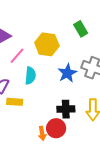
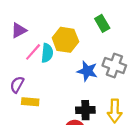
blue star: (67, 73) -> (87, 71), turned -30
cyan semicircle: (30, 76) -> (47, 53), moved

